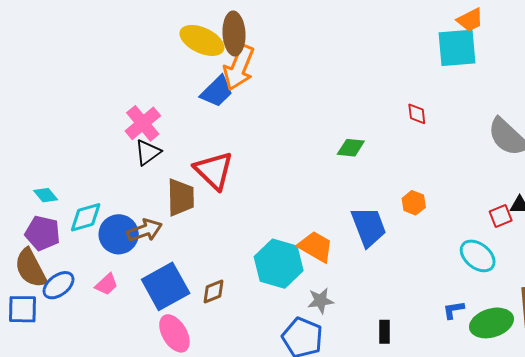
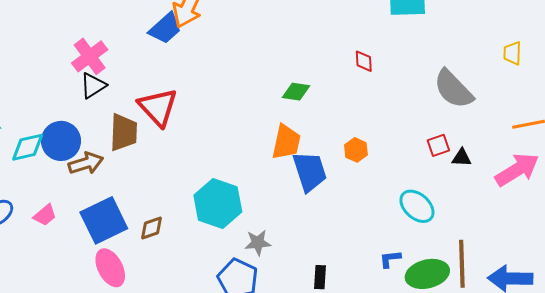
red square: (501, 216) -> (438, 145), moved
blue circle: (119, 234) -> (61, 141), moved
orange trapezoid: (316, 247) -> (286, 142), moved, turned 69

